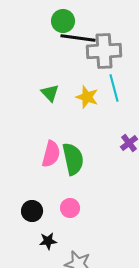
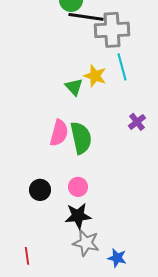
green triangle: (50, 93) -> (74, 87), moved
black star: (48, 241) -> (78, 216), moved, size x1.5

